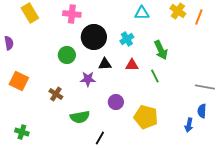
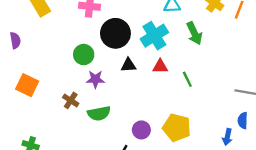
cyan cross: (127, 39) -> (154, 36), size x1.6
green arrow: (161, 50) -> (194, 33), moved
purple star: (88, 79) -> (95, 79), moved
purple circle: (116, 102) -> (141, 130), moved
green semicircle: (80, 117) -> (99, 113), moved

